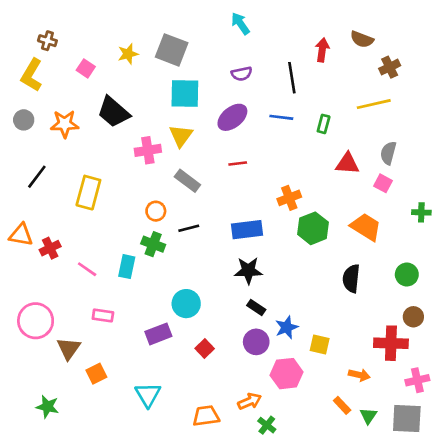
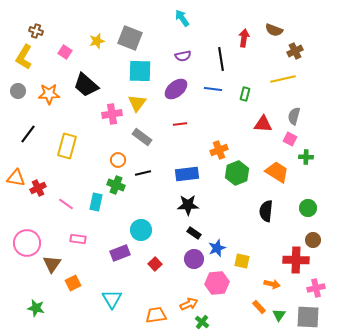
green cross: (421, 212) -> (306, 157), moved

